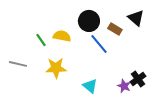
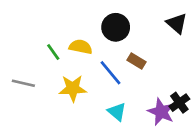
brown rectangle: (115, 29) -> (136, 61), moved
blue line: (99, 44) -> (110, 73), moved
purple star: (124, 86) -> (161, 112), size x1.5

